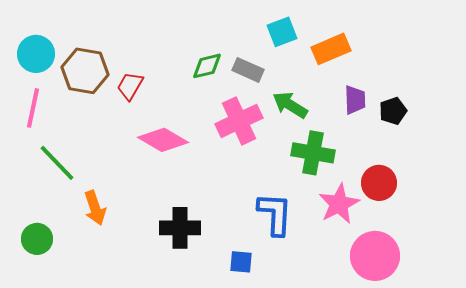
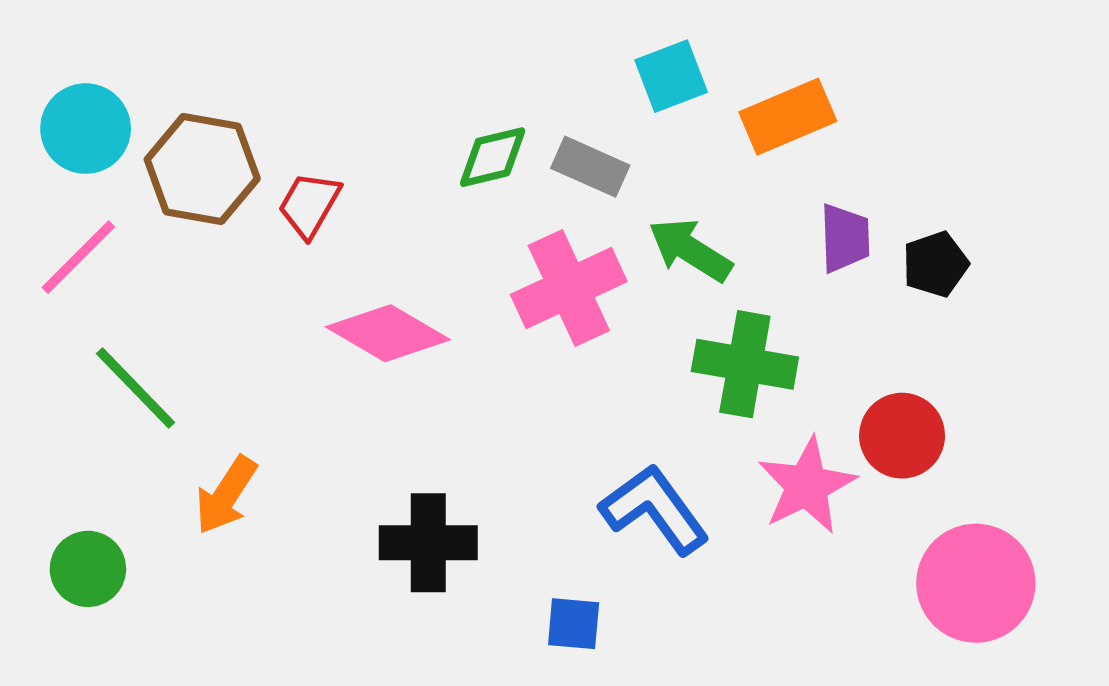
pink line: (33, 108) -> (78, 257), turned 33
orange arrow: (95, 208) -> (226, 495), turned 52
blue L-shape: (275, 214) -> (654, 509), turned -39
pink circle: (375, 256) -> (976, 583), moved

